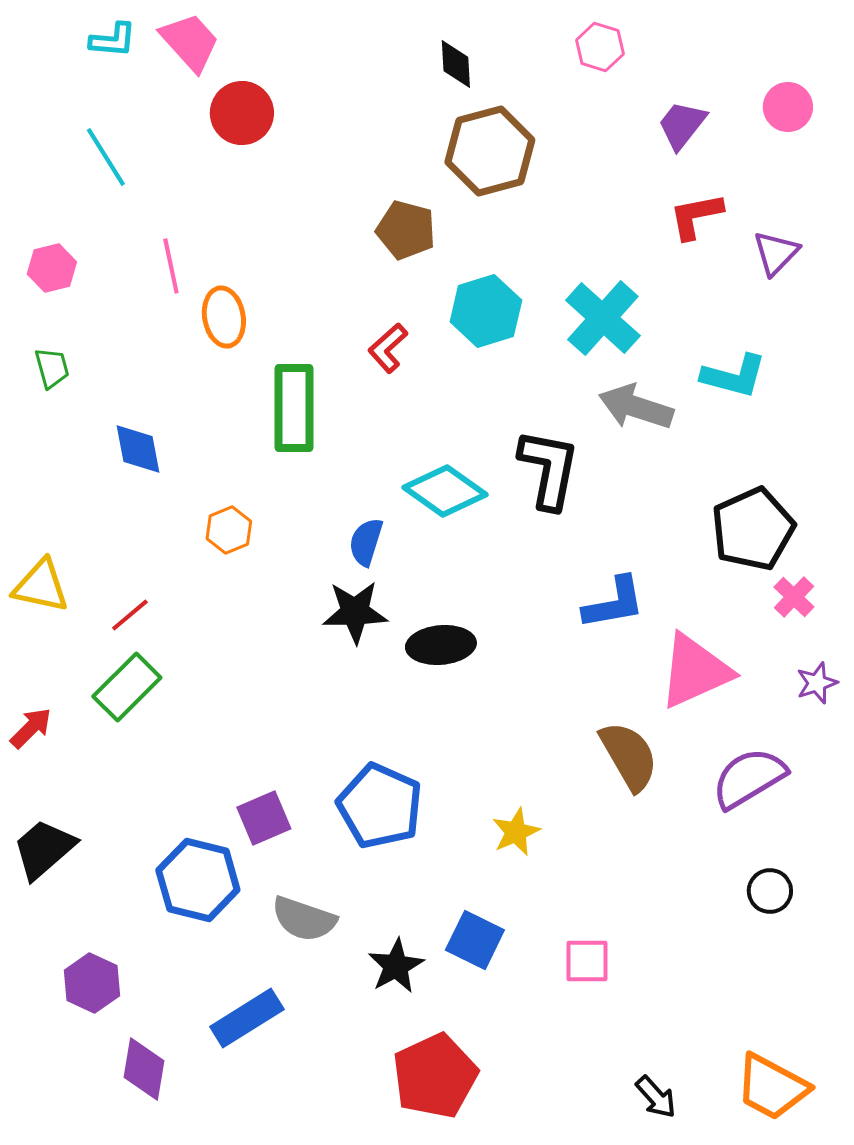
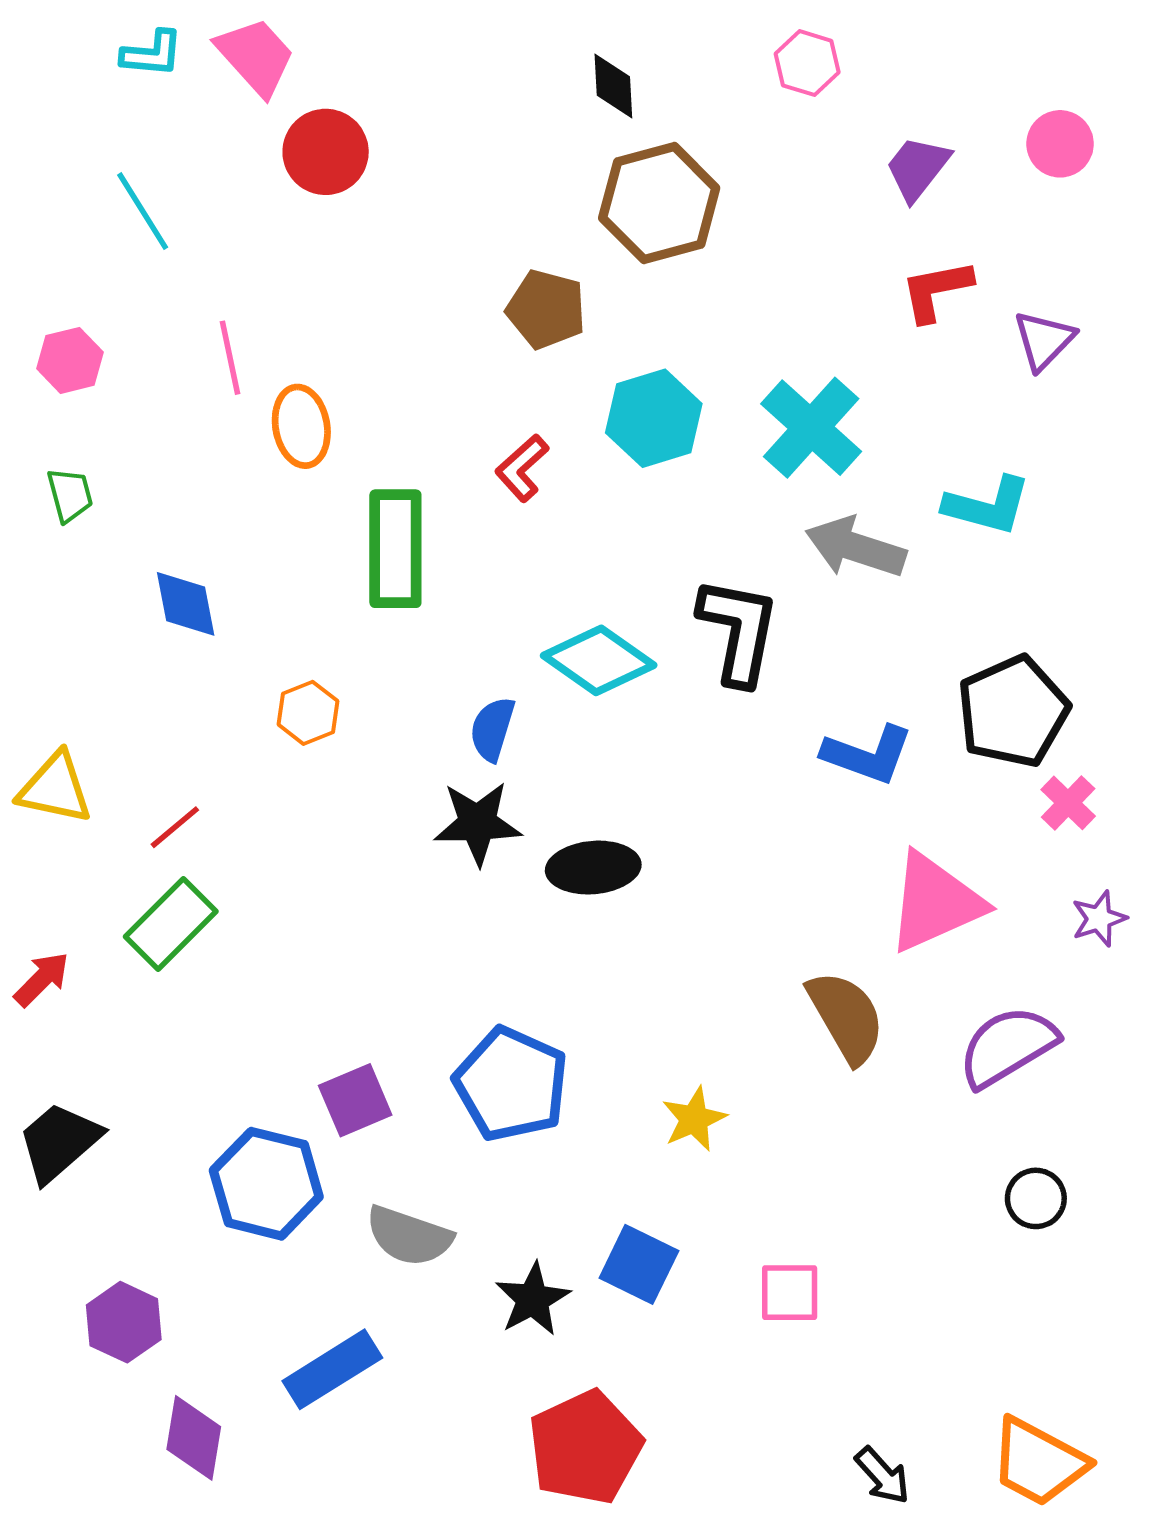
blue L-shape: (614, 603) -> (868, 755), moved, turned 30

